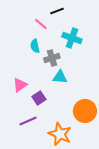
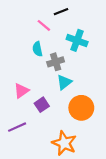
cyan triangle: (60, 77) -> (64, 82), turned -42
orange circle: (85, 111) -> (81, 108), moved
purple line: (28, 121) -> (17, 127), moved

